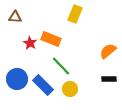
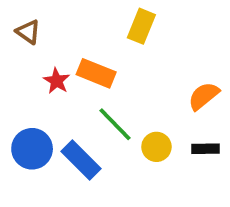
brown triangle: (15, 17) -> (28, 32), turned 32
yellow circle: (70, 89) -> (156, 147), moved

